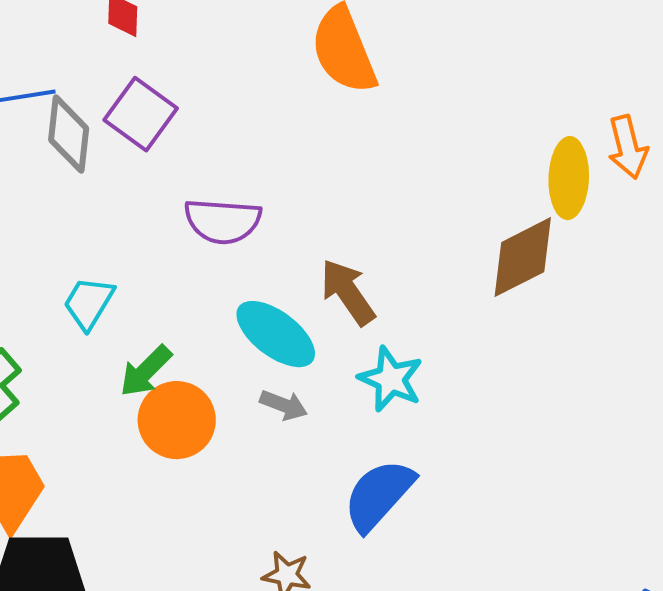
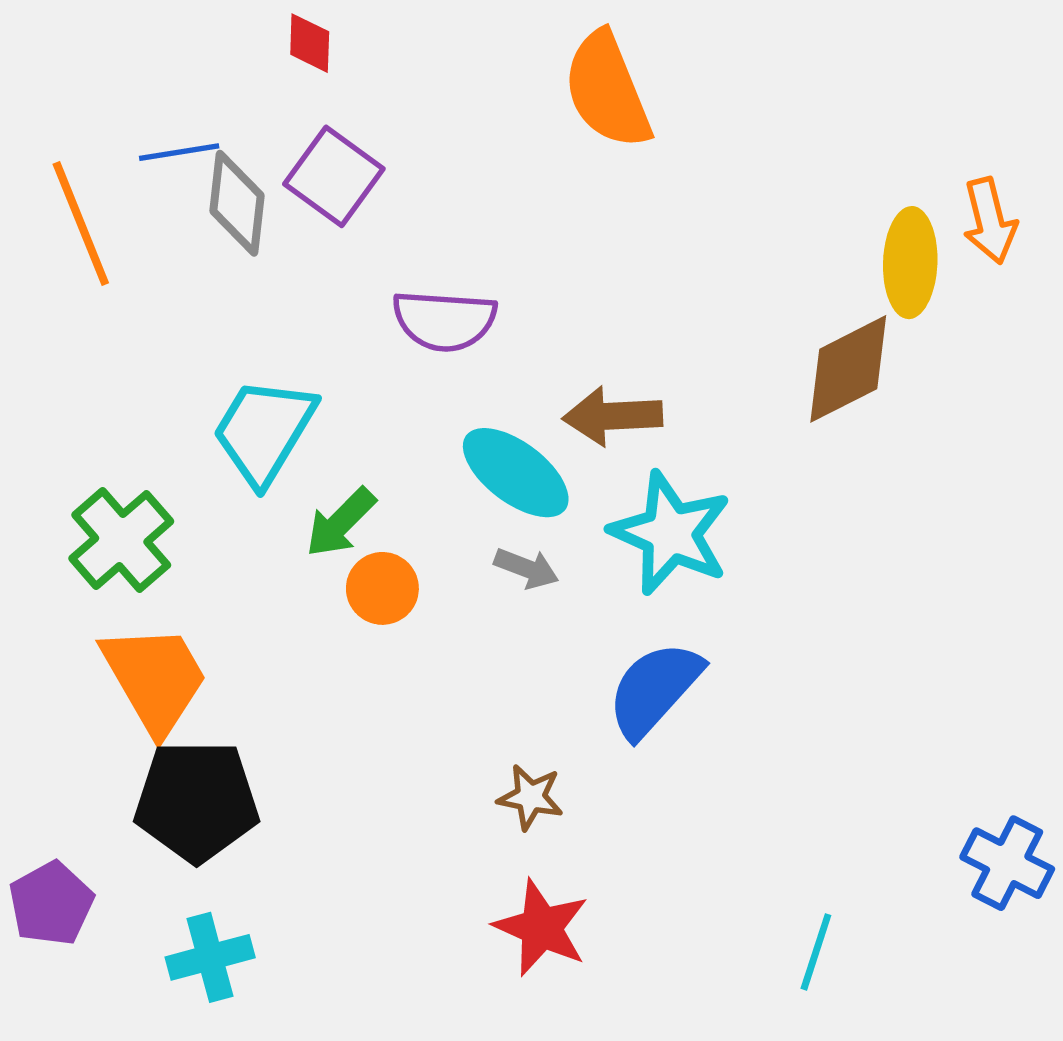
brown arrow: (348, 292) -> (613, 416), turned -58
cyan trapezoid: (89, 303) -> (264, 431), size x1.5
cyan star: (391, 379) -> (671, 533), size x1.4
orange circle: (177, 420) -> (382, 588), size x0.7

